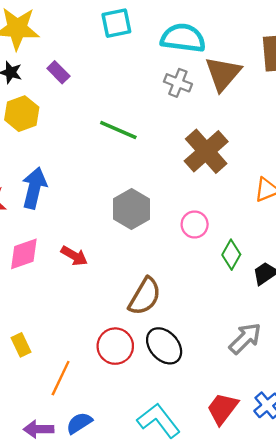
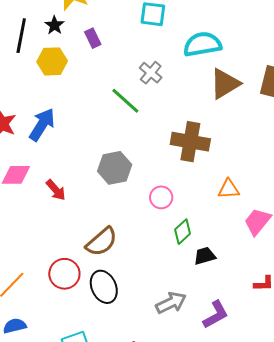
cyan semicircle: (183, 38) -> (202, 44), turned -36
gray cross: (178, 83) -> (151, 73), moved
brown cross: (206, 151) -> (190, 142), turned 33

